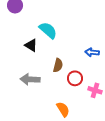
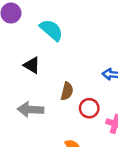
cyan semicircle: (48, 30) -> (51, 30), moved

